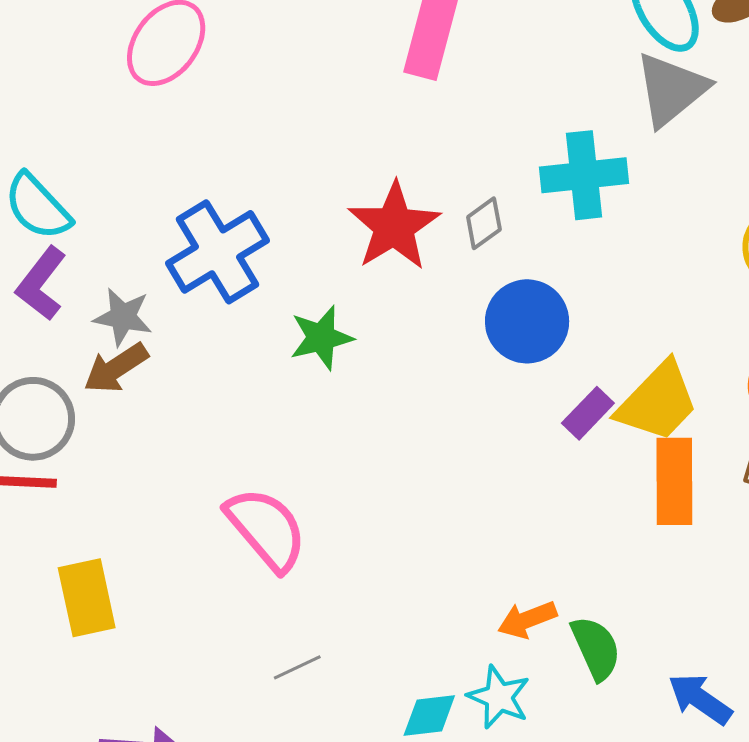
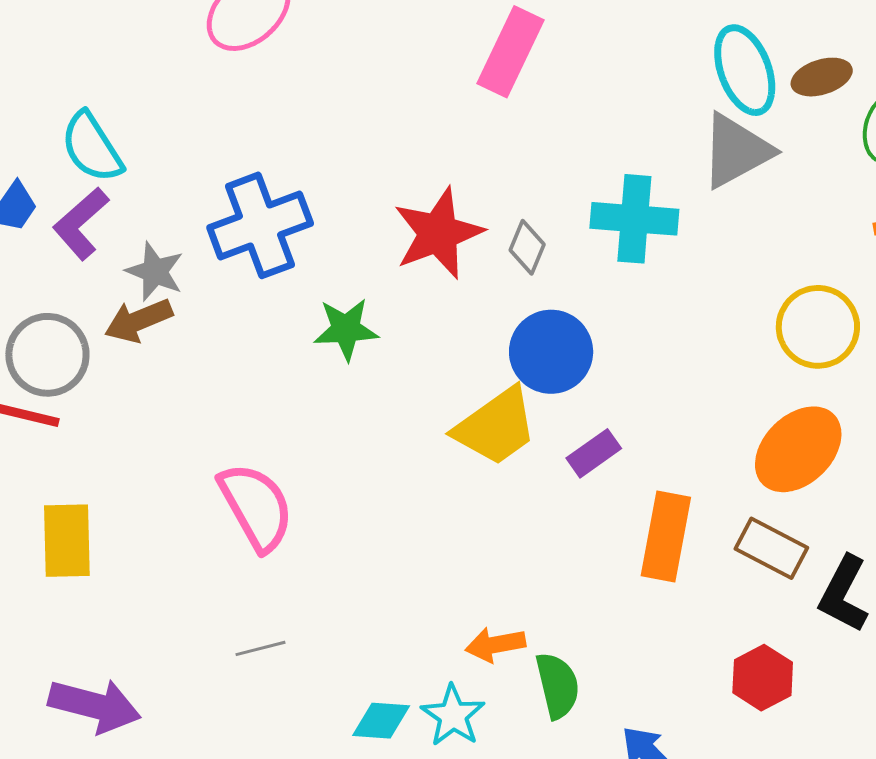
gray diamond: (484, 223) -> (527, 247), turned -42
yellow trapezoid: (658, 402) -> (496, 427), moved

